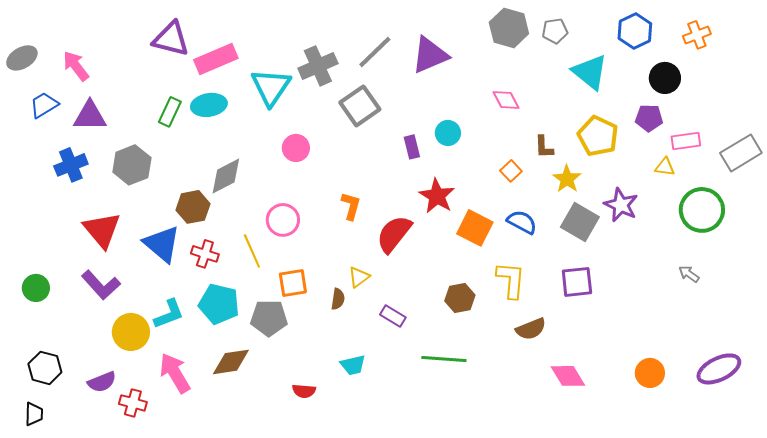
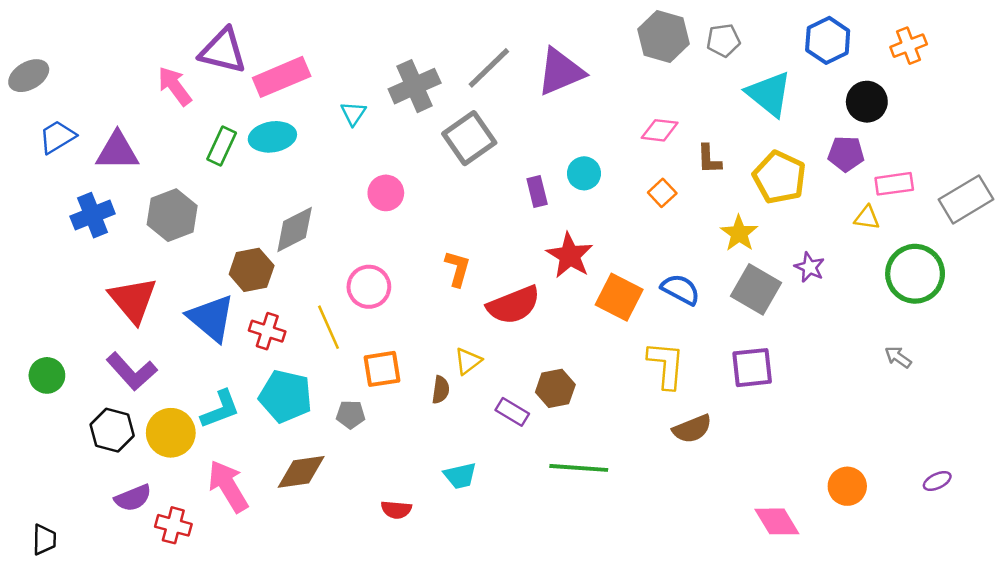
pink arrow: (76, 66) -> (175, 86), moved
cyan triangle: (271, 87) -> (353, 113), size x0.5
pink diamond: (506, 100) -> (660, 130), turned -56
brown L-shape: (544, 147) -> (709, 159), moved
orange square: (511, 171) -> (662, 193), moved
purple star: (621, 205) -> (809, 267), size x0.7
red semicircle: (394, 234) -> (514, 305), turned -150
brown hexagon: (460, 298) -> (555, 388), moved
gray pentagon: (269, 318) -> (351, 415), size x0.6
black hexagon: (45, 368) -> (112, 430), moved
purple ellipse: (719, 369) -> (937, 481), size x0.5
pink diamond: (568, 376) -> (777, 521), moved

